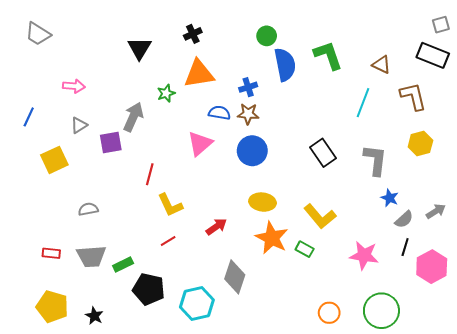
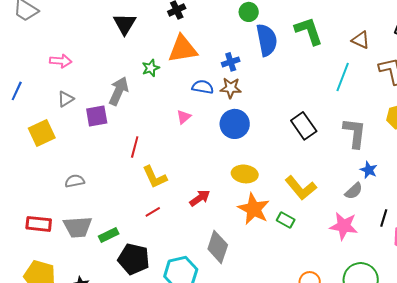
pink triangle: (200, 144) -> (184, 117), size x0.6
gray semicircle: (404, 219) -> (354, 191), moved
red rectangle: (51, 253) -> (39, 224), size x1.4

